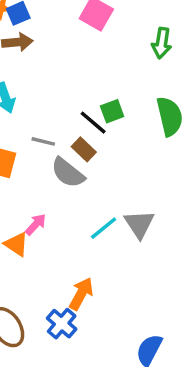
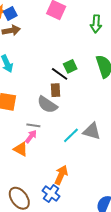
gray line: (43, 141) -> (33, 125), moved
brown rectangle: (84, 149) -> (55, 90), turned 48
gray triangle: (139, 224) -> (92, 131), turned -36

